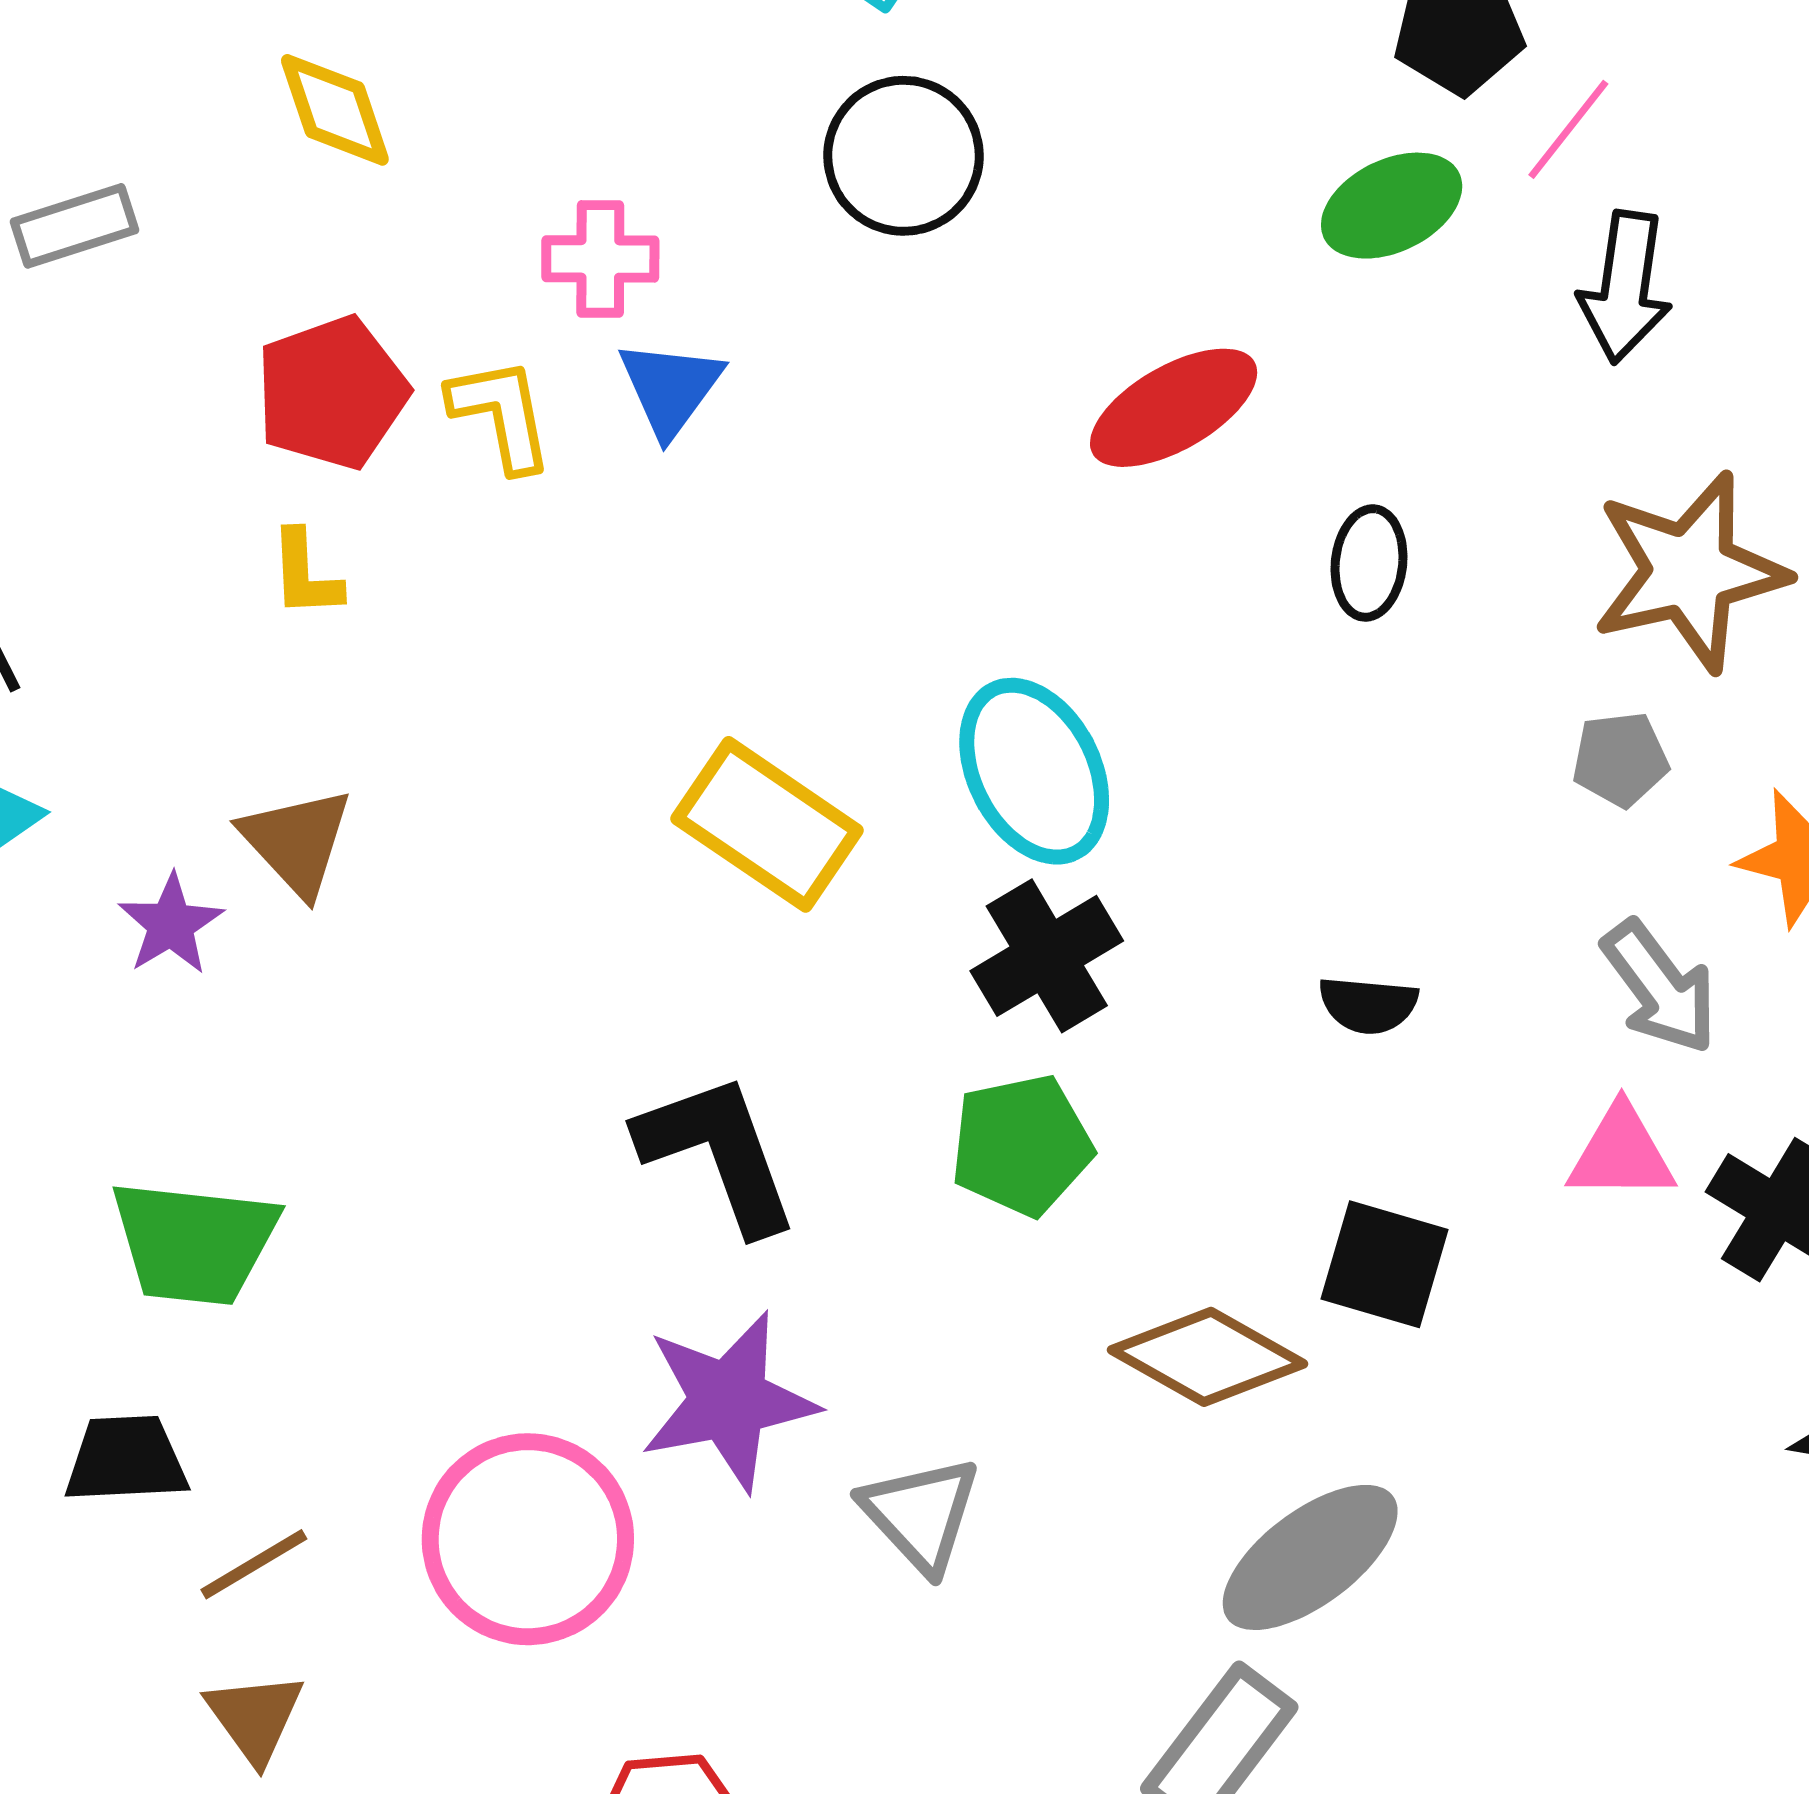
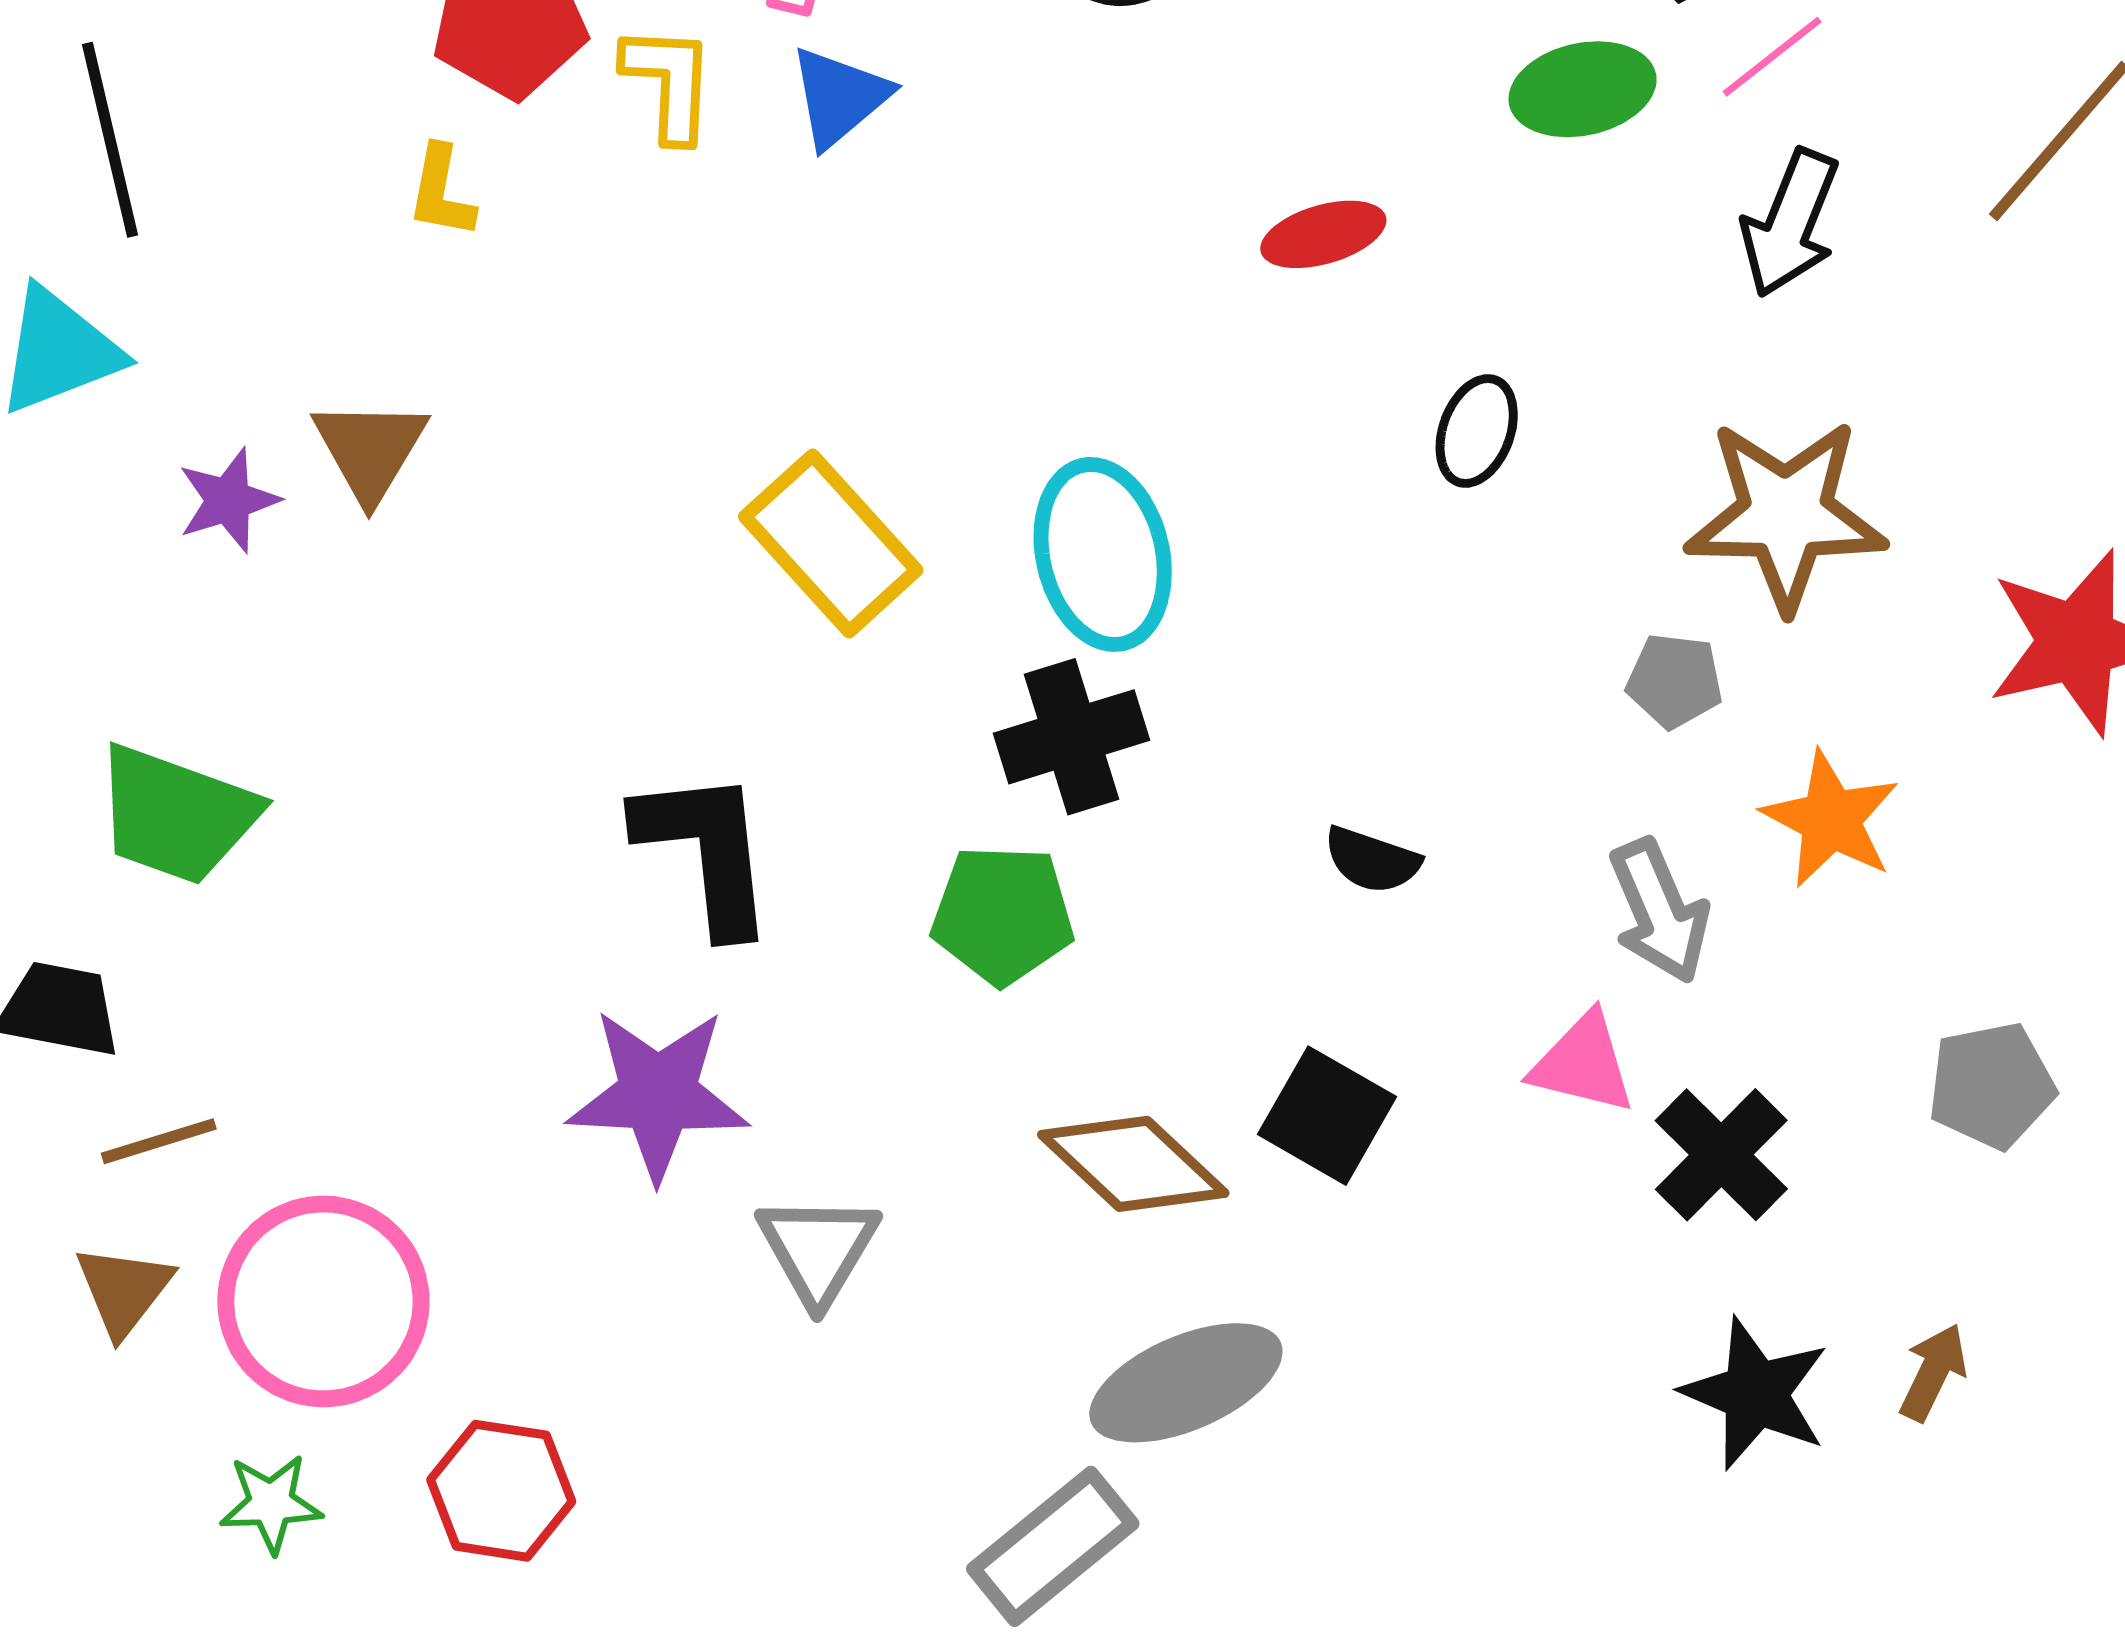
red ellipse: (1174, 408) -> (1323, 234), size x0.7
pink circle: (528, 1539) -> (323, 1301), moved

